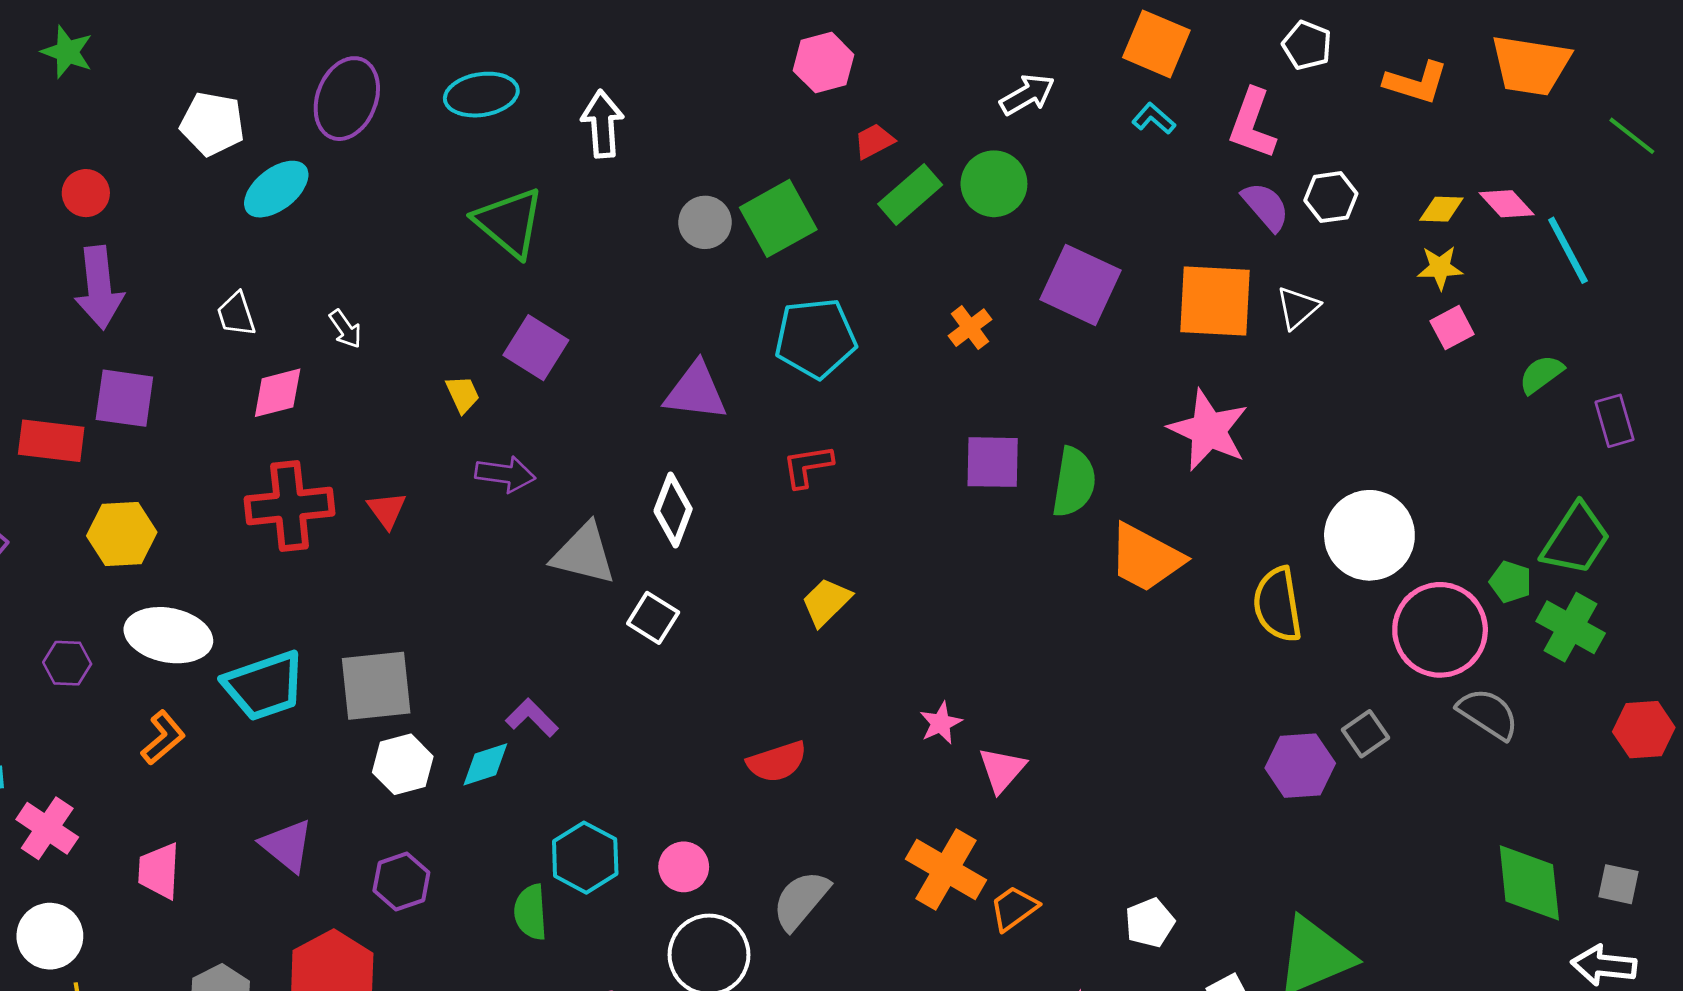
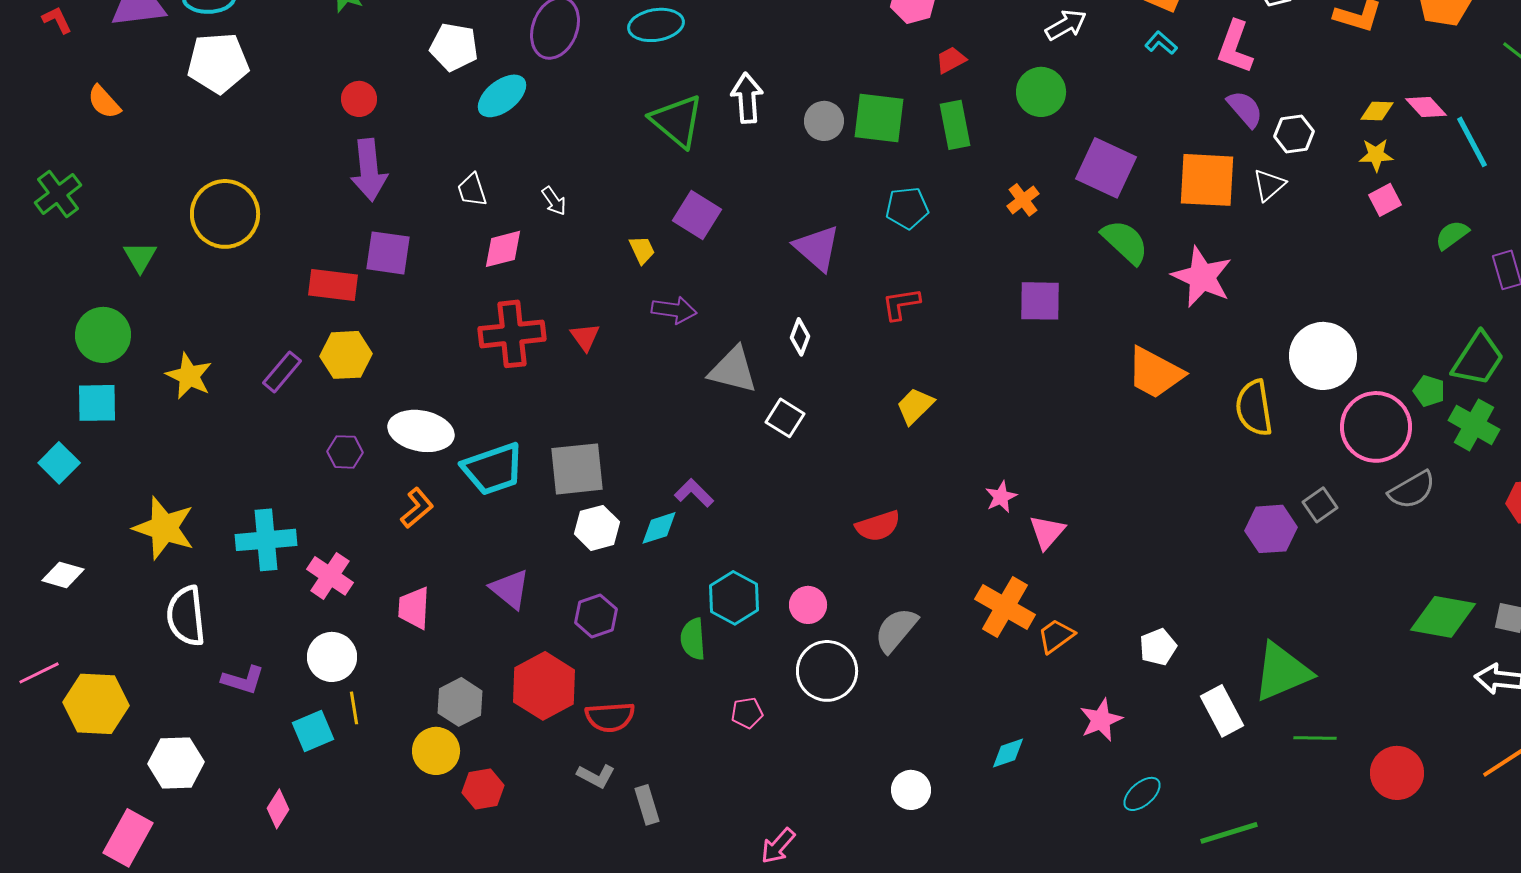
white arrow: (602, 124) -> (747, 98), moved
green rectangle: (910, 194) -> (955, 125), moved, turned -60
white hexagon: (1331, 197) -> (1294, 134), moved
green square: (778, 218) -> (879, 118), turned 36
cyan pentagon: (816, 338) -> (907, 208), size x0.7
purple triangle: (696, 391) -> (817, 248), turned 34
green semicircle: (1074, 482) -> (1125, 242), moved, turned -56
white diamond: (673, 510) -> (800, 337), size x0.7
yellow hexagon: (122, 534) -> (346, 355), moved
gray semicircle: (1488, 714) -> (1412, 490), turned 117
green diamond: (1529, 883) -> (1443, 617), turned -74

